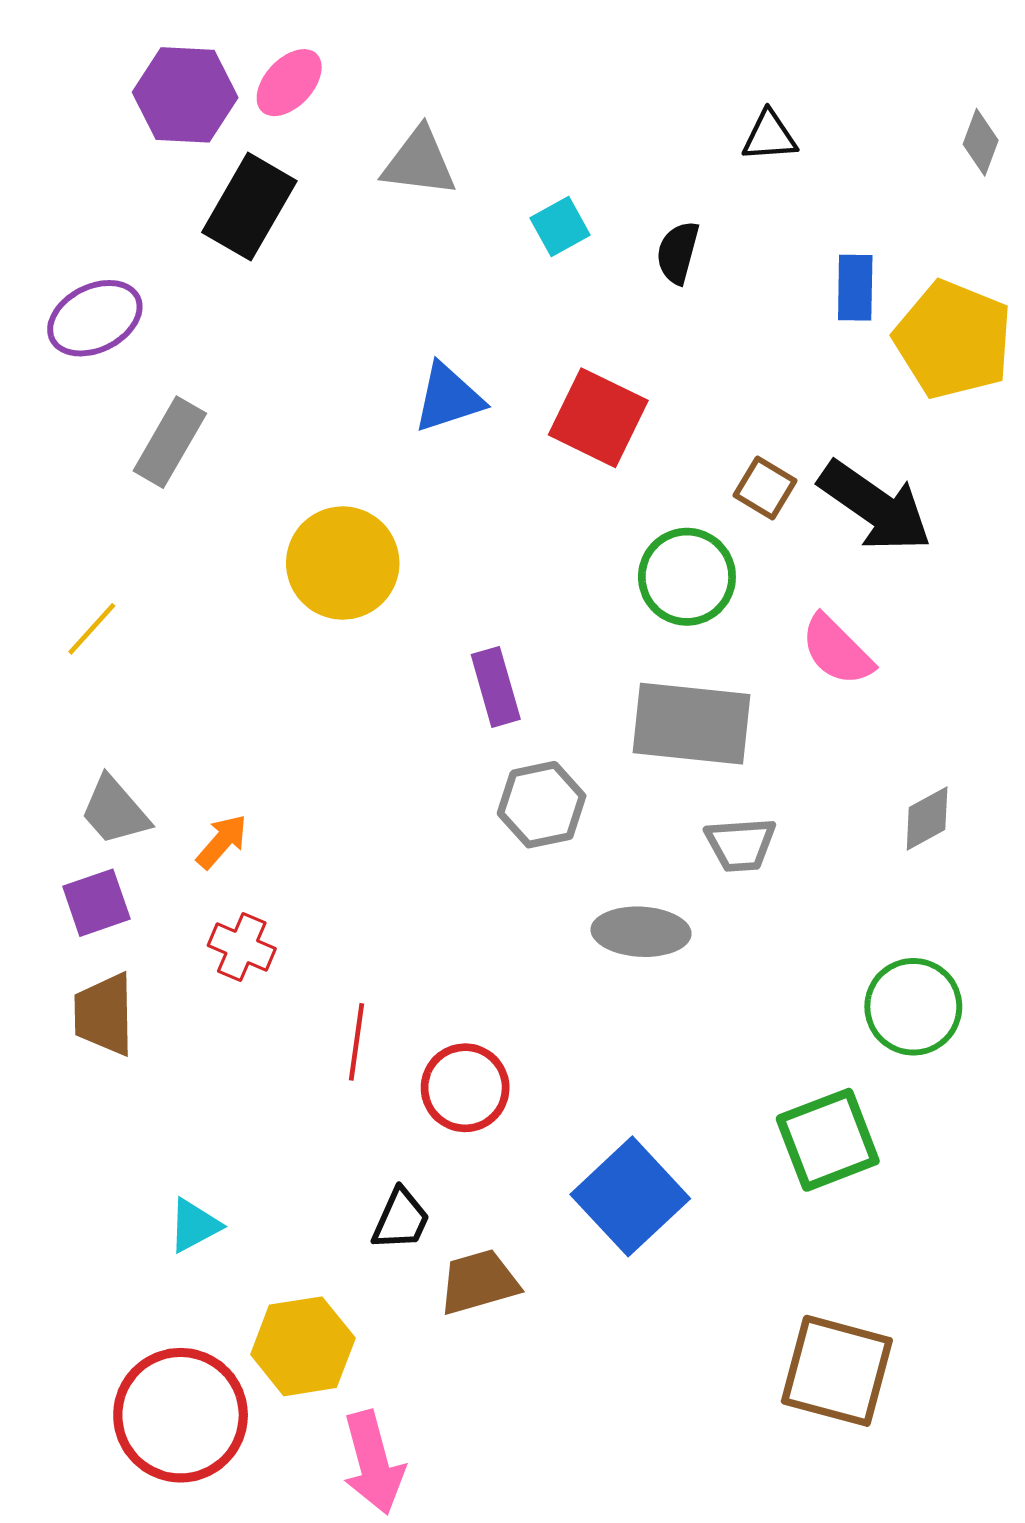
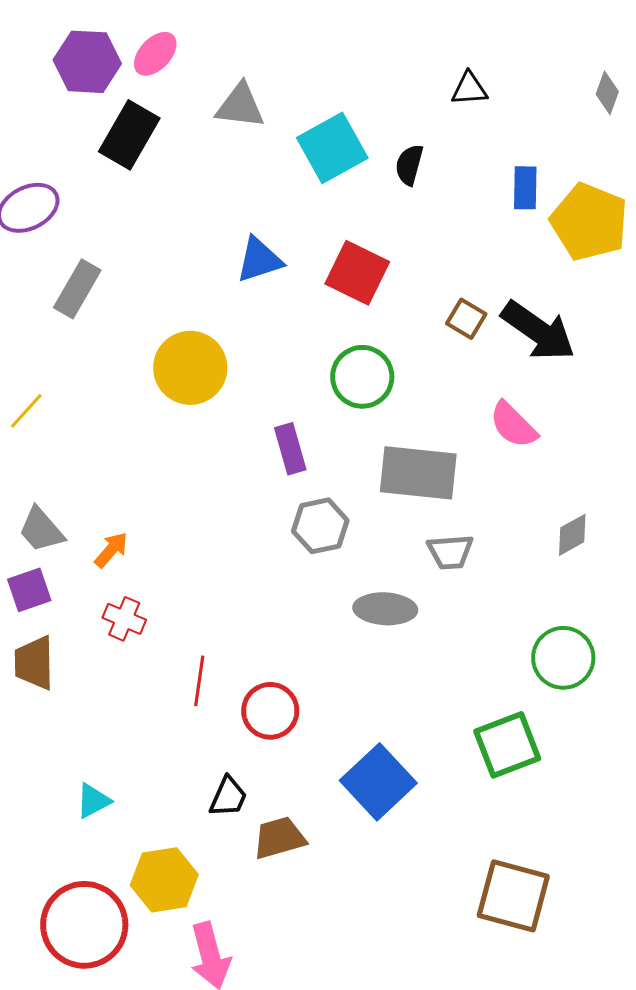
cyan square: (560, 226) -> (332, 148), size x1.8
green circle: (687, 577) -> (362, 377), moved

